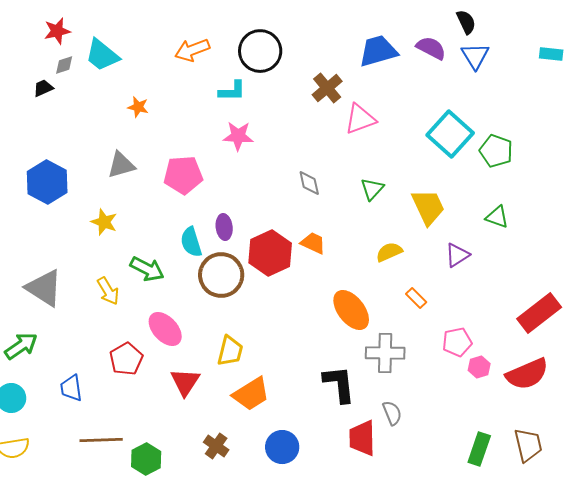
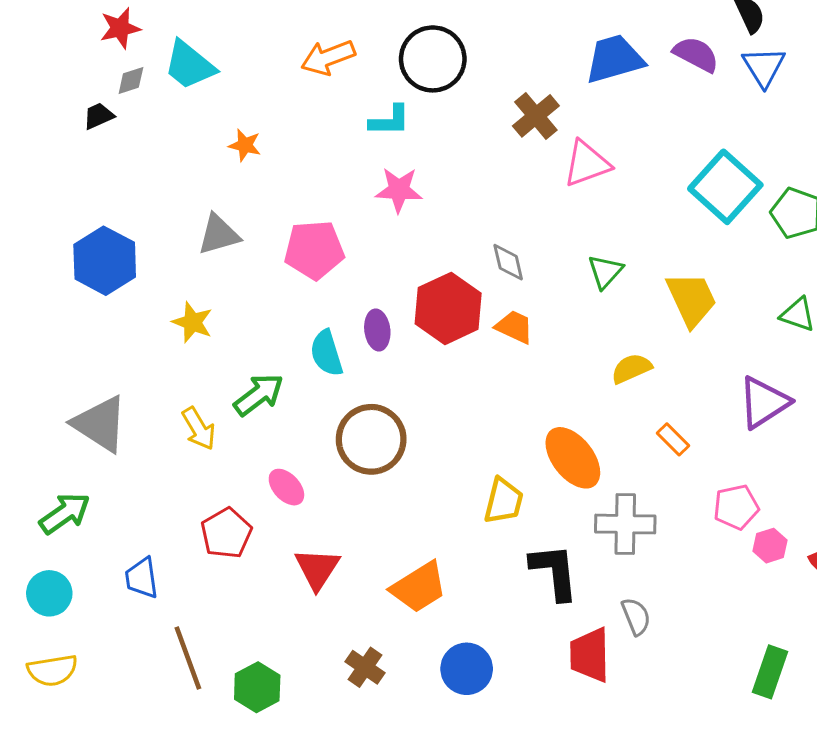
orange trapezoid: (313, 243) -> (514, 327), moved
red hexagon: (270, 253) -> (448, 308), moved
purple triangle: (457, 255) -> (764, 402), moved, size x1.4
green arrow: (147, 269) -> (259, 395), turned -64
brown circle: (221, 275) -> (371, 439), moved
pink ellipse: (165, 329) -> (286, 487), size x0.7
yellow trapezoid: (230, 351) -> (504, 501), moved
brown line: (101, 440) -> (188, 658), turned 72

